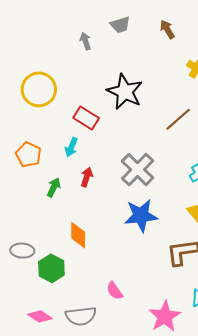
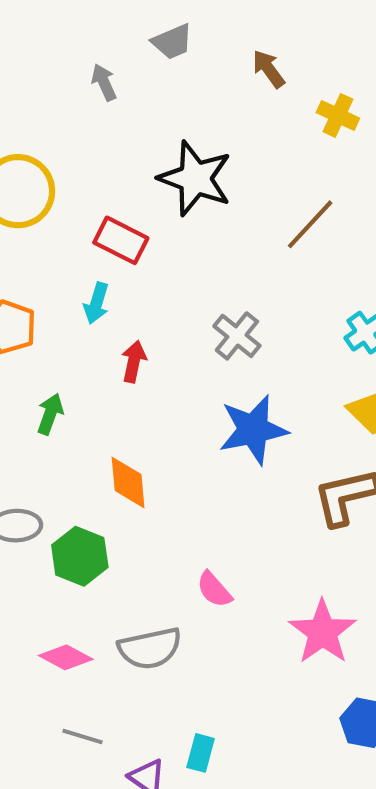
brown arrow: (167, 29) -> (269, 69), moved
gray cross: (138, 170) -> (237, 336), size x0.7
green arrow: (54, 187) -> (50, 414), moved

